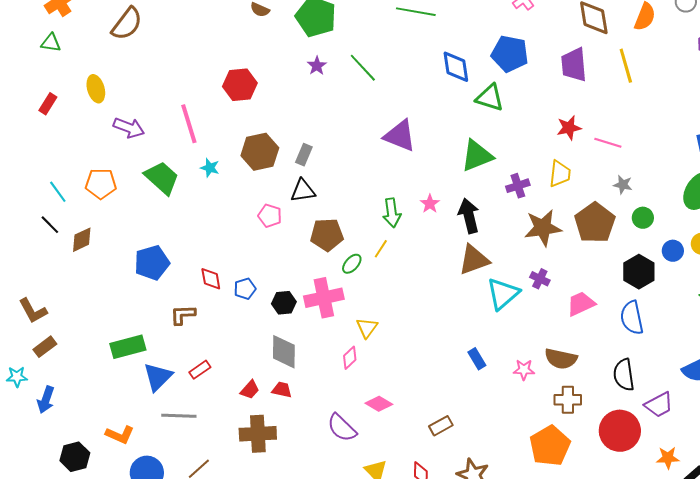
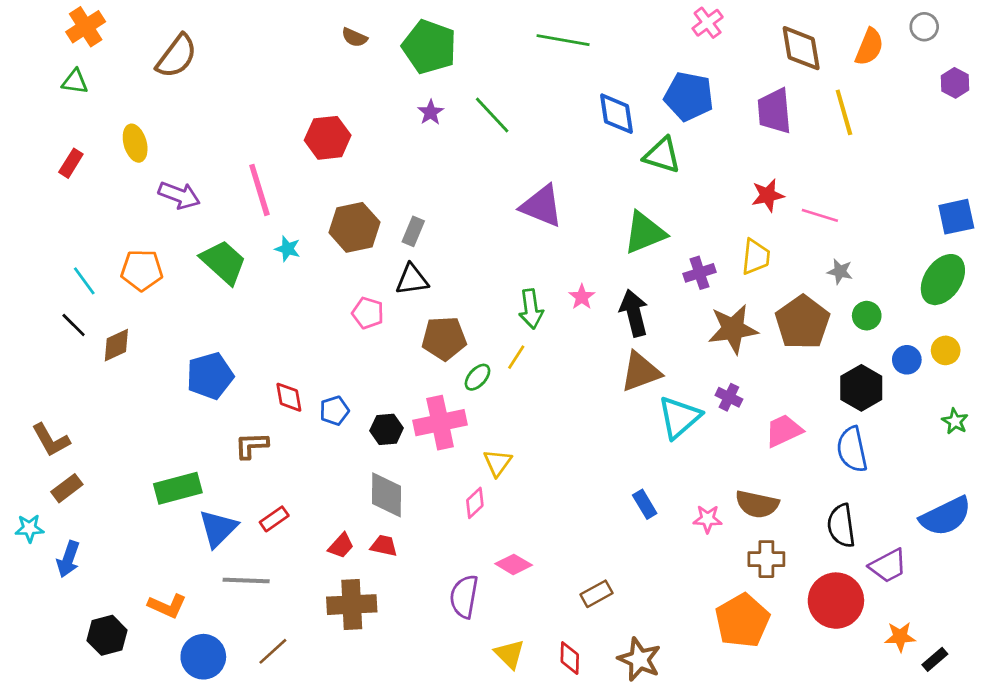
purple semicircle: (342, 428) -> (464, 597), turned 56

